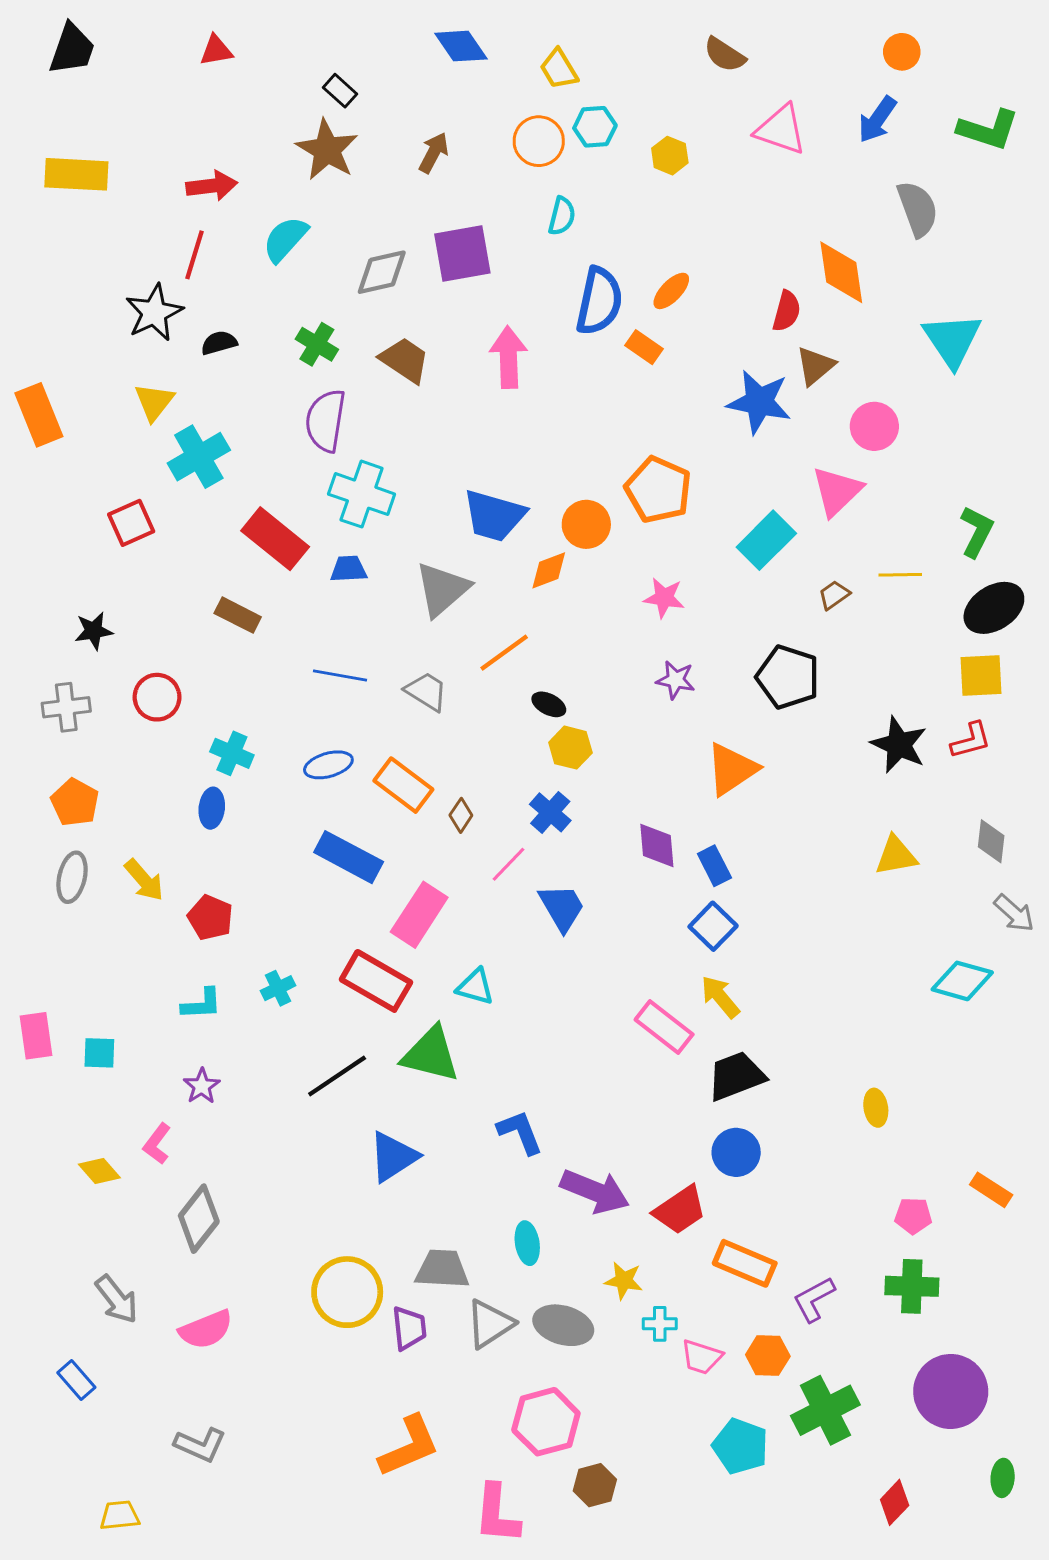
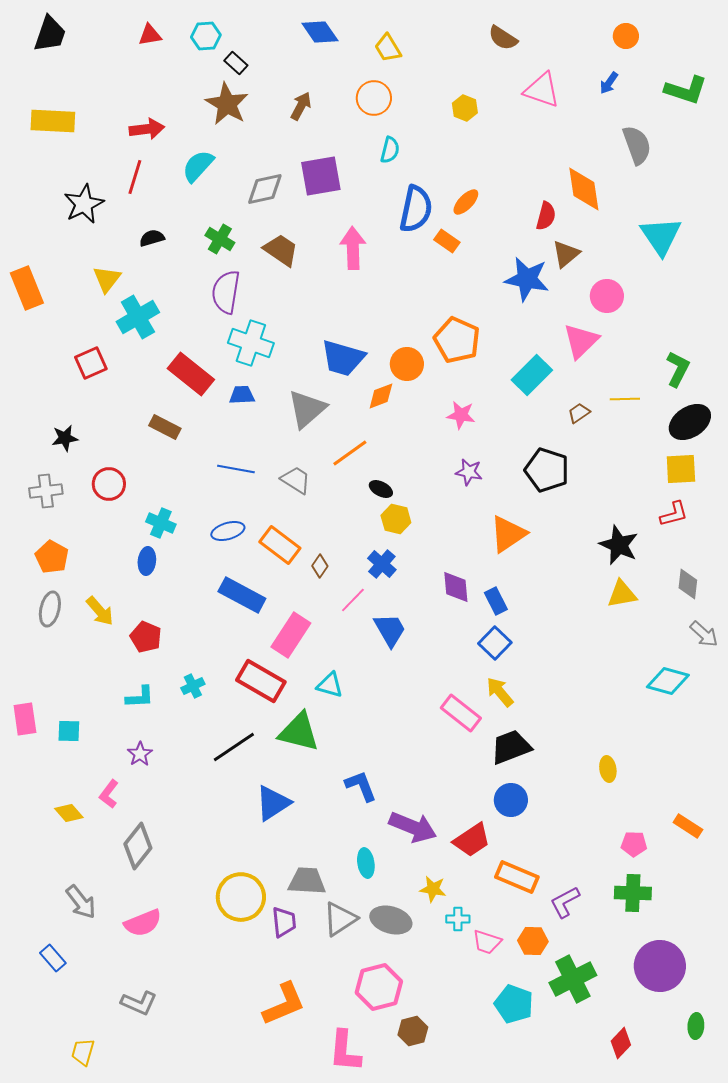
blue arrow: (877, 120) -> (609, 83), size x0.7
cyan hexagon: (595, 127) -> (206, 36), moved
black star: (154, 313) -> (84, 204), moved
black star: (899, 745) -> (619, 545), moved
yellow trapezoid: (120, 1515) -> (83, 1052), turned -68

